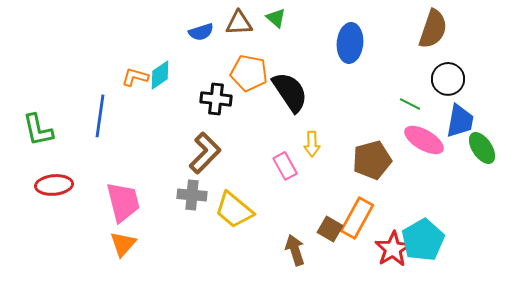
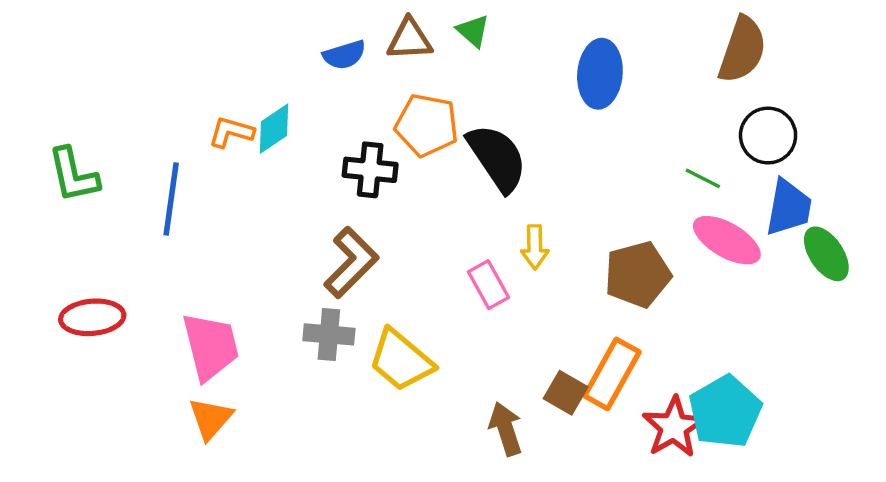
green L-shape: (38, 130) -> (73, 175), moved

